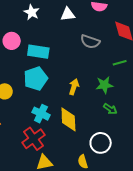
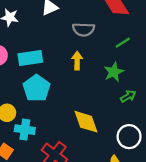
yellow arrow: (74, 87) -> (77, 61), moved
green arrow: (110, 109) -> (128, 96), turned -48
cyan cross: (41, 114) -> (25, 130), moved

